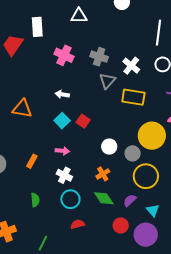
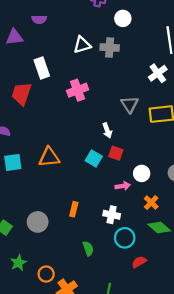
pink cross: (64, 55) -> (78, 90), turned -30
gray cross: (99, 57) -> (110, 47), moved
white cross: (131, 66) -> (158, 73), moved, turned 30
white arrow: (62, 94) -> (107, 130), moved, turned -104
white circle: (109, 147) -> (142, 173), moved
pink arrow: (62, 151) -> (123, 186), moved

